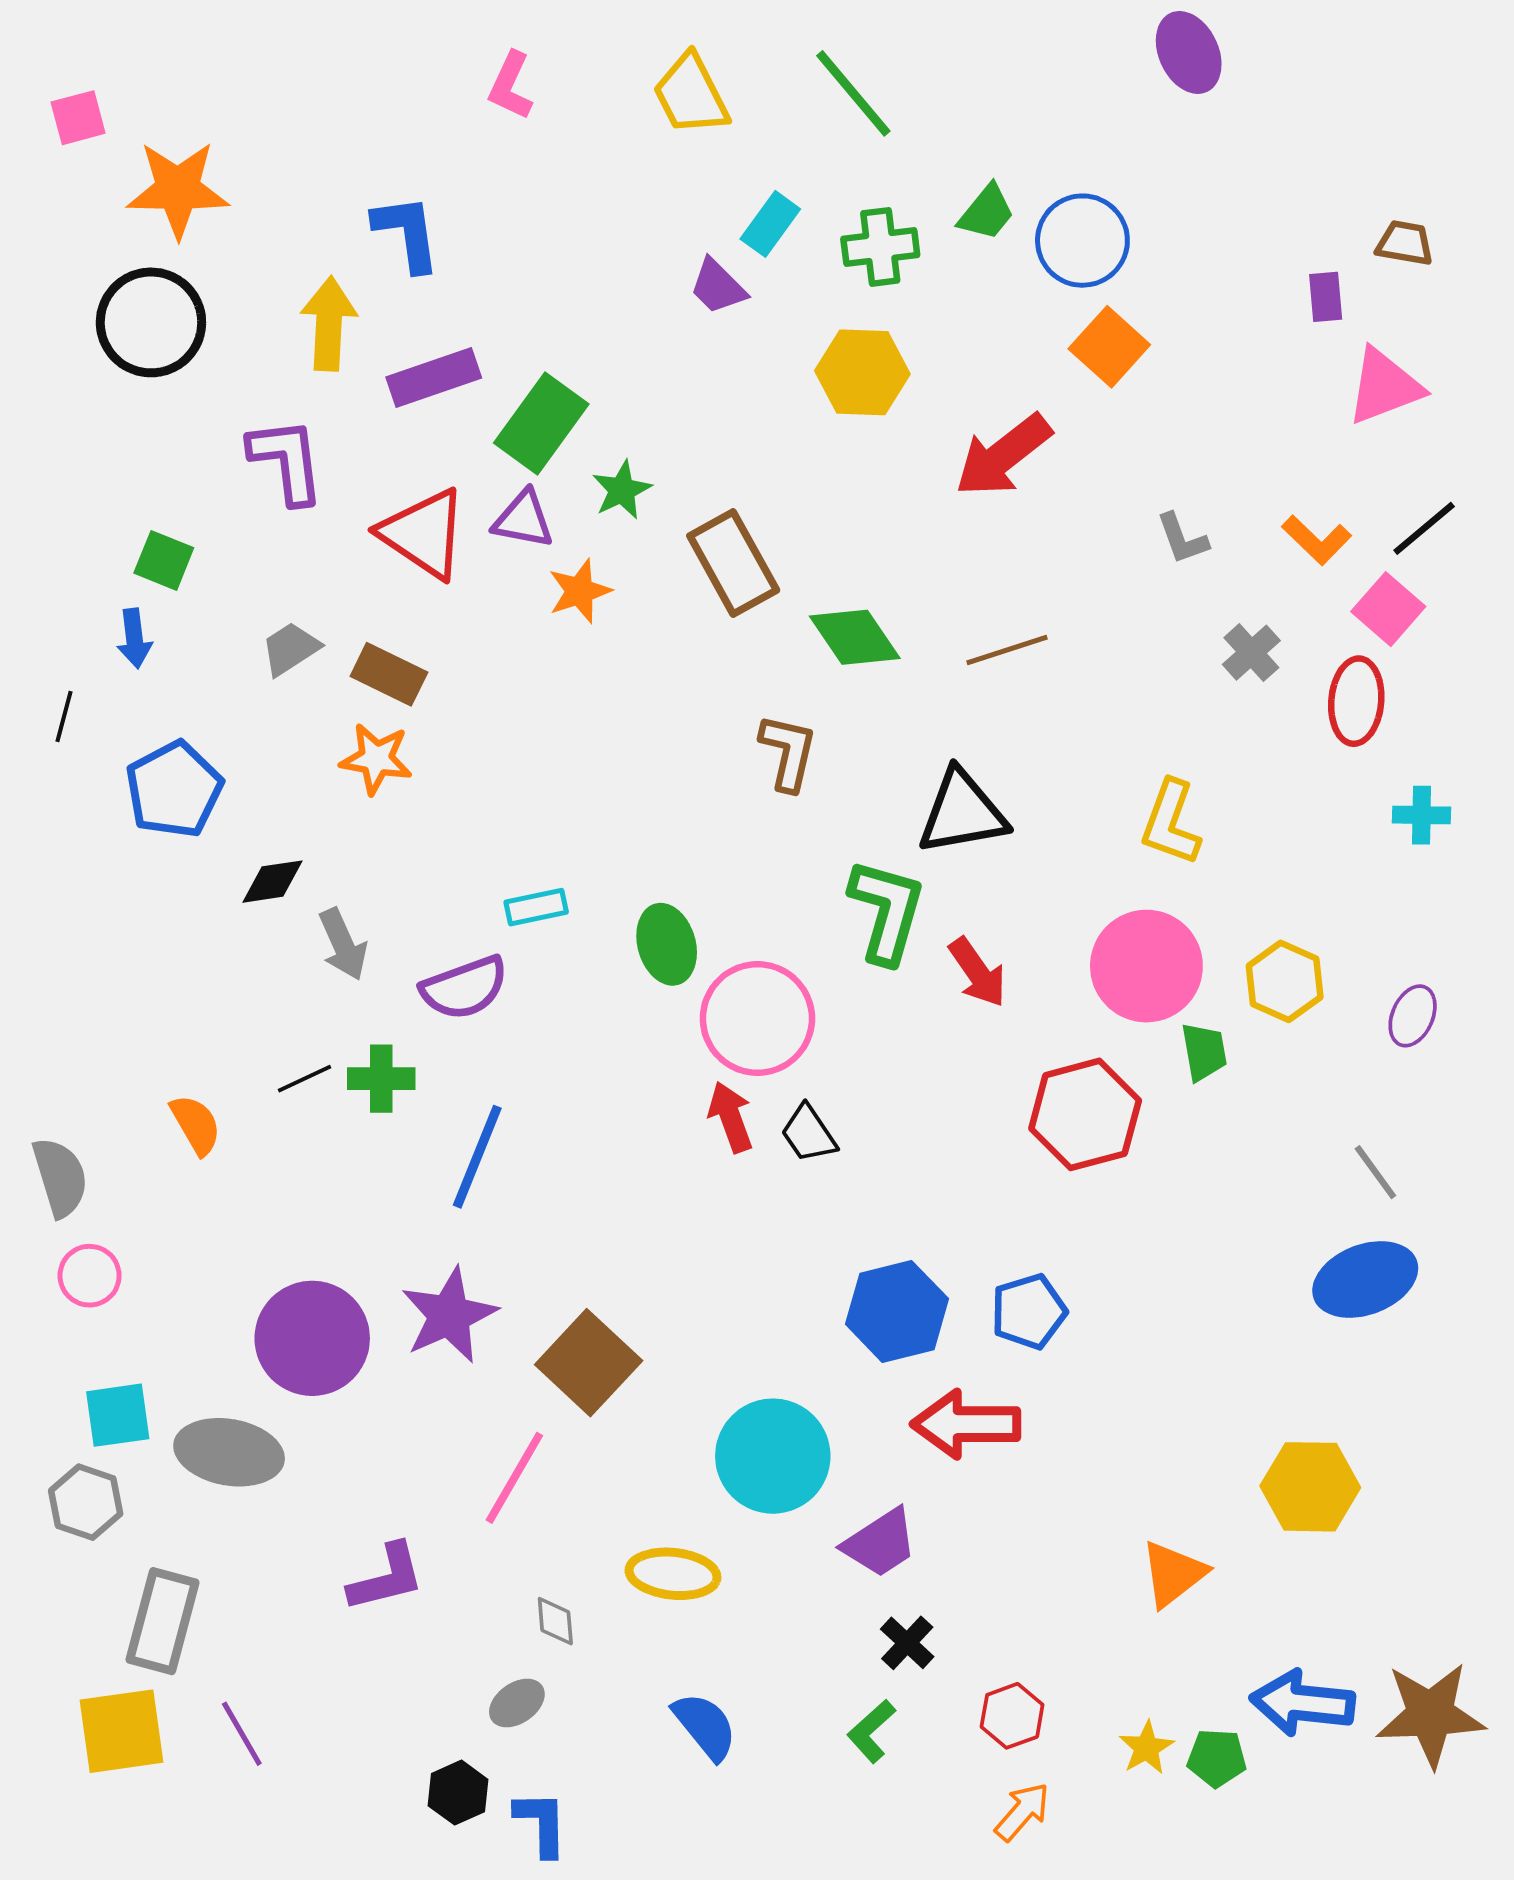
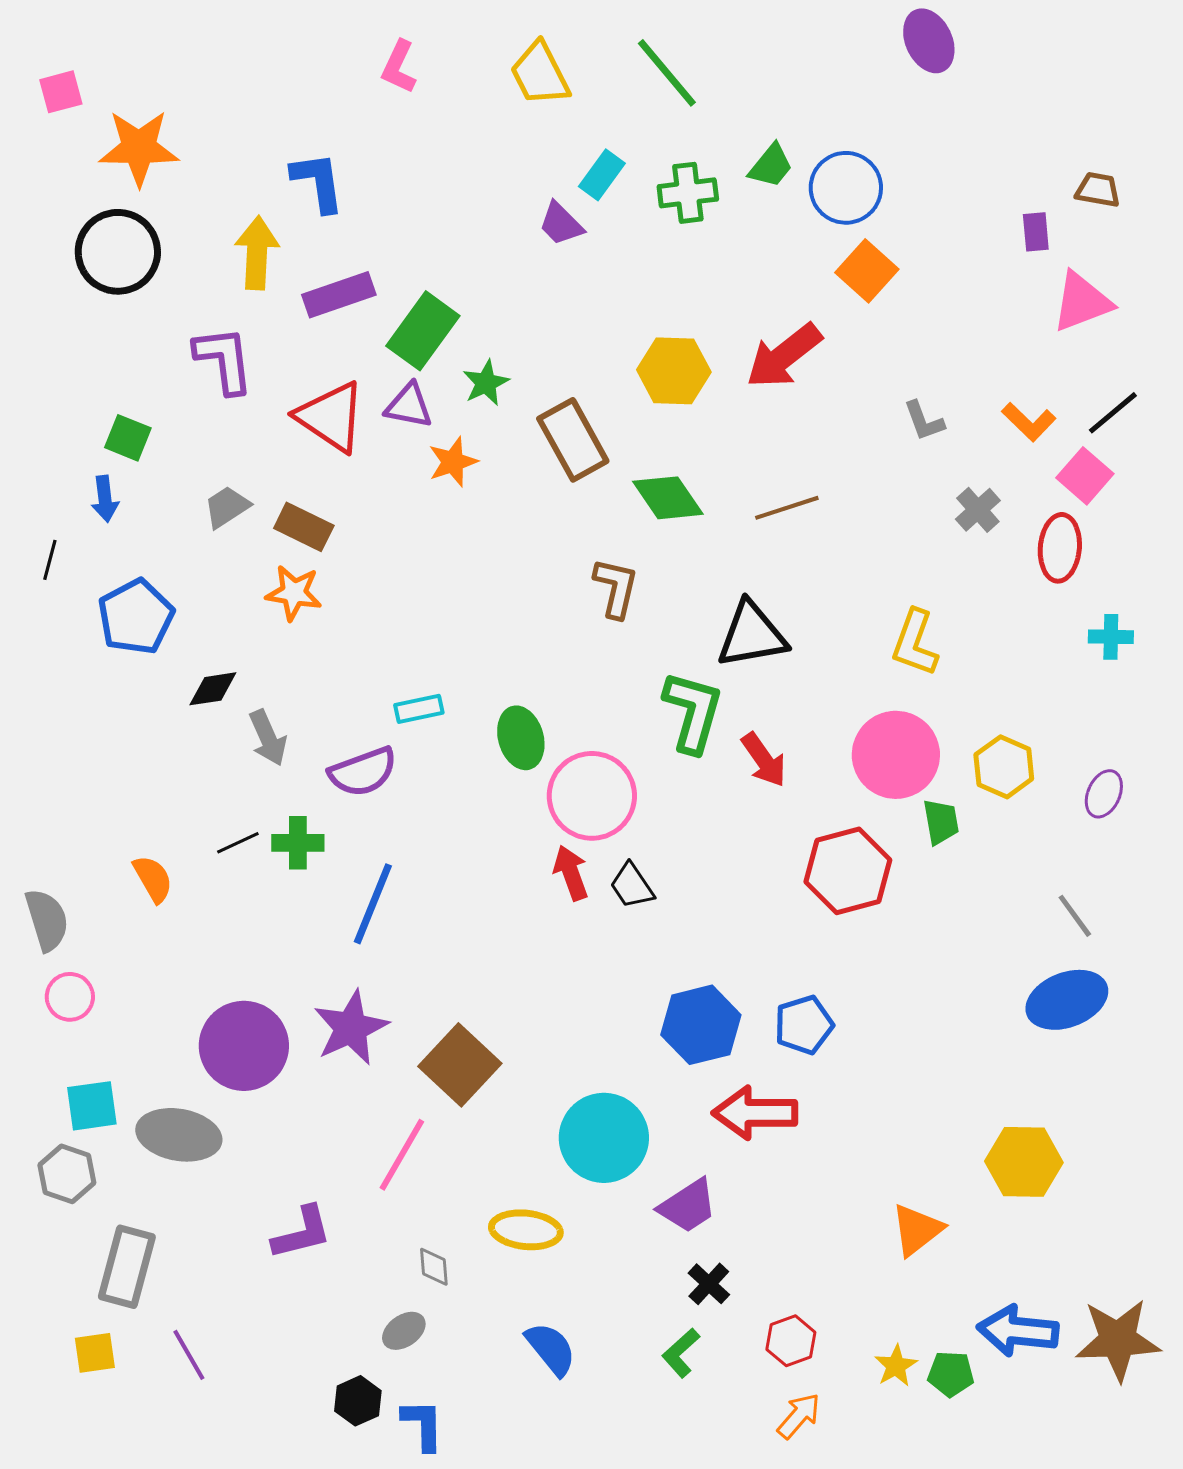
yellow hexagon: (862, 372) -> (674, 371), moved
yellow square: (122, 1731) -> (95, 1353), size x0.6

